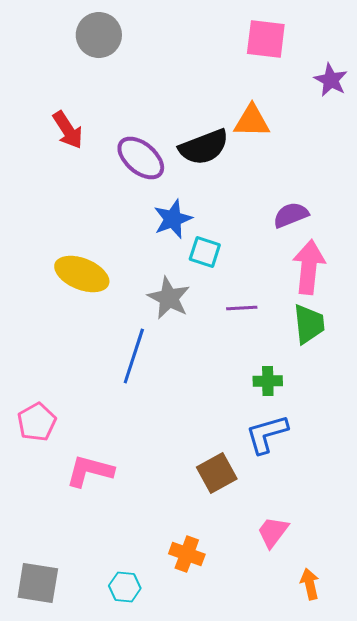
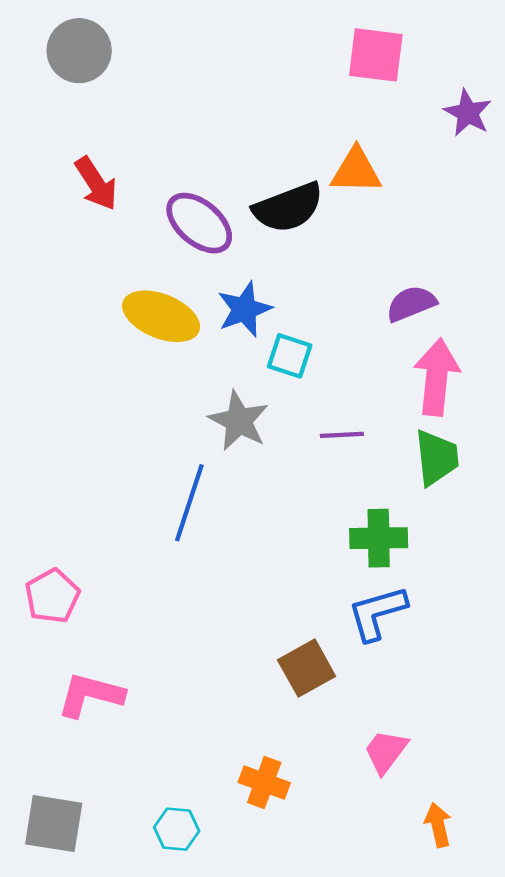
gray circle: (99, 35) -> (79, 51), moved
yellow ellipse: (82, 274) -> (161, 316), moved
green cross: (268, 381) -> (379, 538), size x1.4
pink L-shape: (90, 471) -> (90, 695), moved

